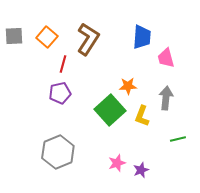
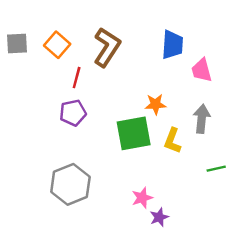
green square: (110, 110) -> (134, 133), turned 32
purple star: (141, 170) -> (159, 217), moved

